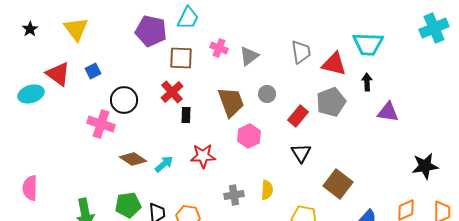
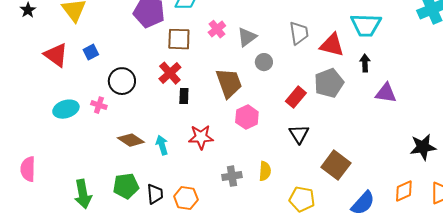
pink cross: (219, 48) -> (217, 29), turned 30
cyan ellipse: (31, 94) -> (66, 109), moved
gray circle: (267, 94) -> (264, 62), moved
pink cross: (101, 124) -> (99, 105), size x0.6
cyan arrow: (164, 164) -> (162, 145), turned -66

